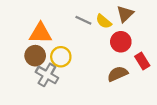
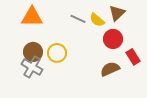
orange triangle: (40, 33) -> (32, 17), moved
gray cross: (47, 75) -> (32, 67), moved

